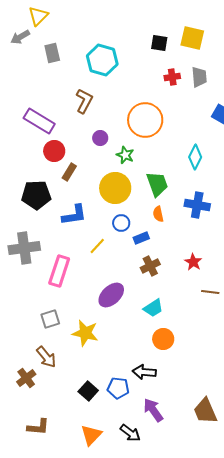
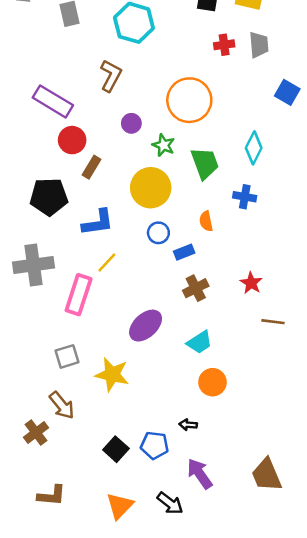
green trapezoid: (157, 184) -> (205, 163), moved
blue cross: (197, 205) -> (245, 197), moved, size x0.7
yellow line: (97, 246) -> (107, 262), moved
black arrow: (144, 372) -> (188, 425), size x0.6

